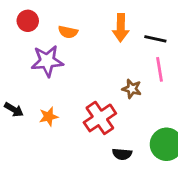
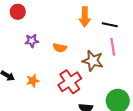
orange semicircle: (68, 32) -> (60, 48), moved
purple star: (47, 61) -> (32, 41), size x0.6
brown star: (132, 89) -> (93, 61), size x1.5

